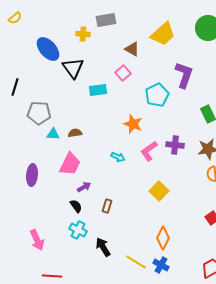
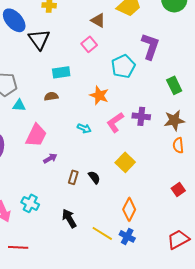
cyan rectangle: (98, 90) -> (61, 72), moved
brown semicircle: (75, 133) -> (51, 96), moved
black semicircle: (76, 206) -> (94, 177), moved
cyan cross: (78, 230) -> (30, 203), moved

